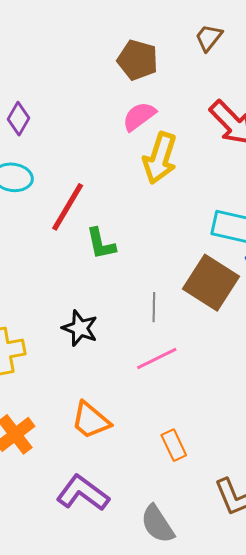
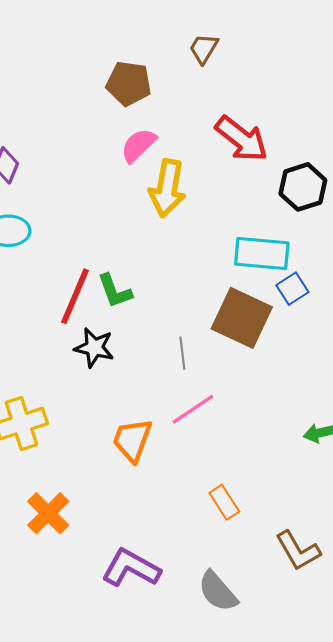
red line: (68, 207) -> (75, 296), moved
black star: (80, 328) -> (94, 348), moved
orange trapezoid: (91, 420) -> (132, 440), moved, turned 78

